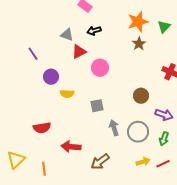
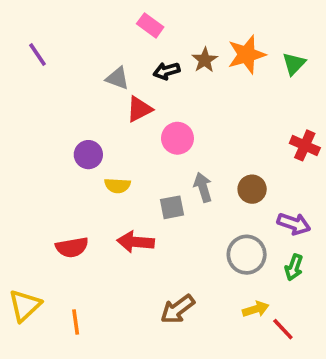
brown star: (139, 44) -> (205, 60), moved
purple line: (33, 54) -> (37, 55), moved
gray arrow: (114, 128) -> (203, 187), moved
red arrow: (71, 147) -> (136, 242), moved
red line: (163, 164) -> (283, 329), moved, turned 72

